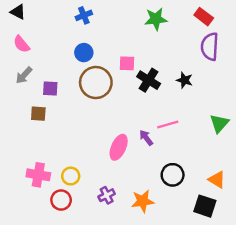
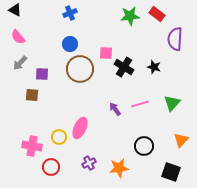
red rectangle: (204, 17) -> (157, 14), moved
green triangle: (219, 123) -> (172, 103), moved
purple arrow: (146, 138) -> (115, 109), moved
pink ellipse: (119, 147) -> (80, 128), moved
yellow circle: (71, 176) -> (59, 137), moved
orange triangle: (217, 180) -> (181, 140), moved, turned 42

